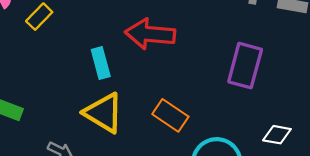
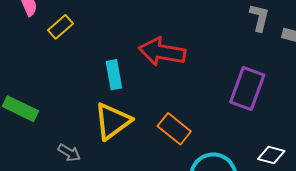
yellow triangle: (104, 113) -> (113, 121), turned 48

